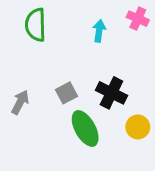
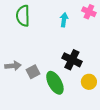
gray square: (67, 93) -> (33, 72), moved
gray arrow: (20, 102) -> (13, 66), turned 56

